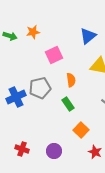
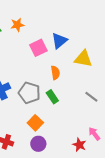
blue triangle: (88, 36) -> (59, 41), moved
gray pentagon: (40, 88) -> (29, 93), moved, turned 30
orange square: (81, 130) -> (35, 123), moved

